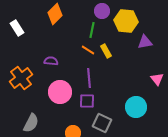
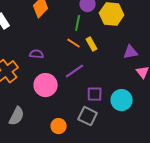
purple triangle: (145, 42) -> (131, 52), moved
purple line: (89, 78) -> (75, 71), turned 60
purple square: (87, 101) -> (95, 94), moved

